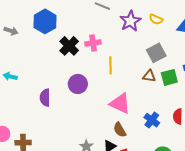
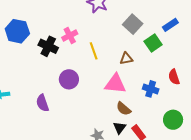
brown triangle: (149, 76) -> (126, 59), moved

